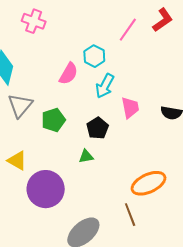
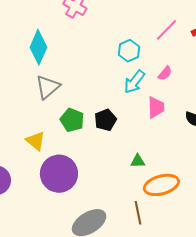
pink semicircle: (69, 74) -> (165, 73), moved, size x0.7
green pentagon: (53, 120) -> (72, 120), moved, turned 30
black pentagon: (98, 128) -> (105, 120), moved
green triangle: (86, 156) -> (138, 161), moved

